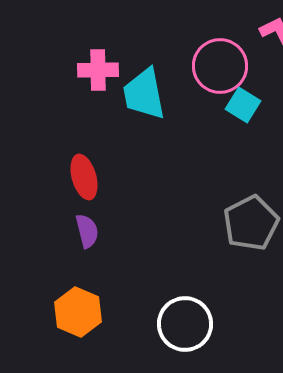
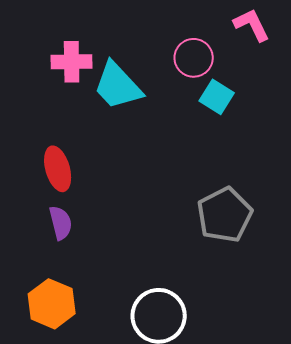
pink circle: (220, 66) -> (194, 58), size x0.7
cyan trapezoid: (144, 94) -> (118, 86), turned -32

